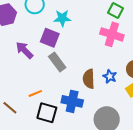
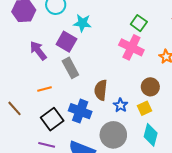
blue star: (110, 76) -> (121, 105), moved
orange line: (35, 93) -> (44, 89), moved
black square: (47, 113) -> (52, 119), turned 30

